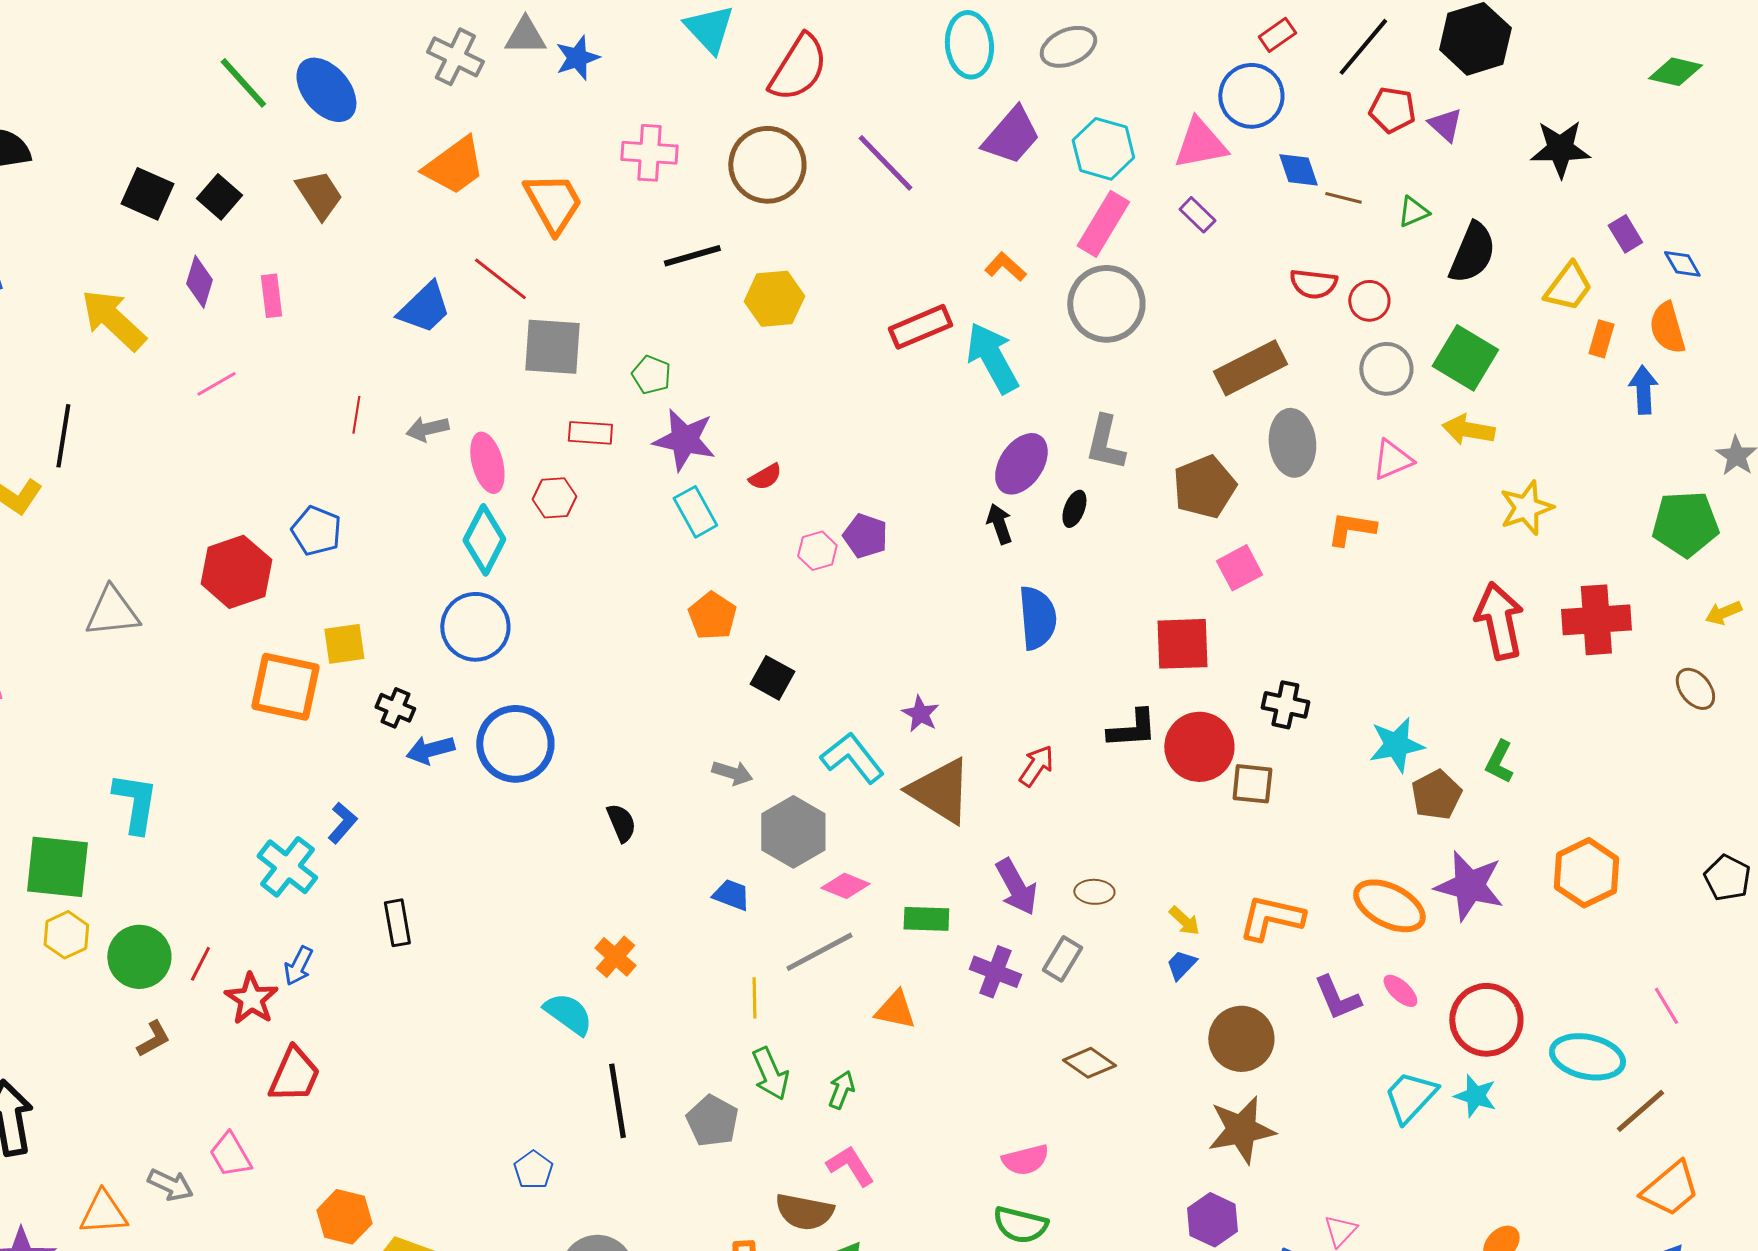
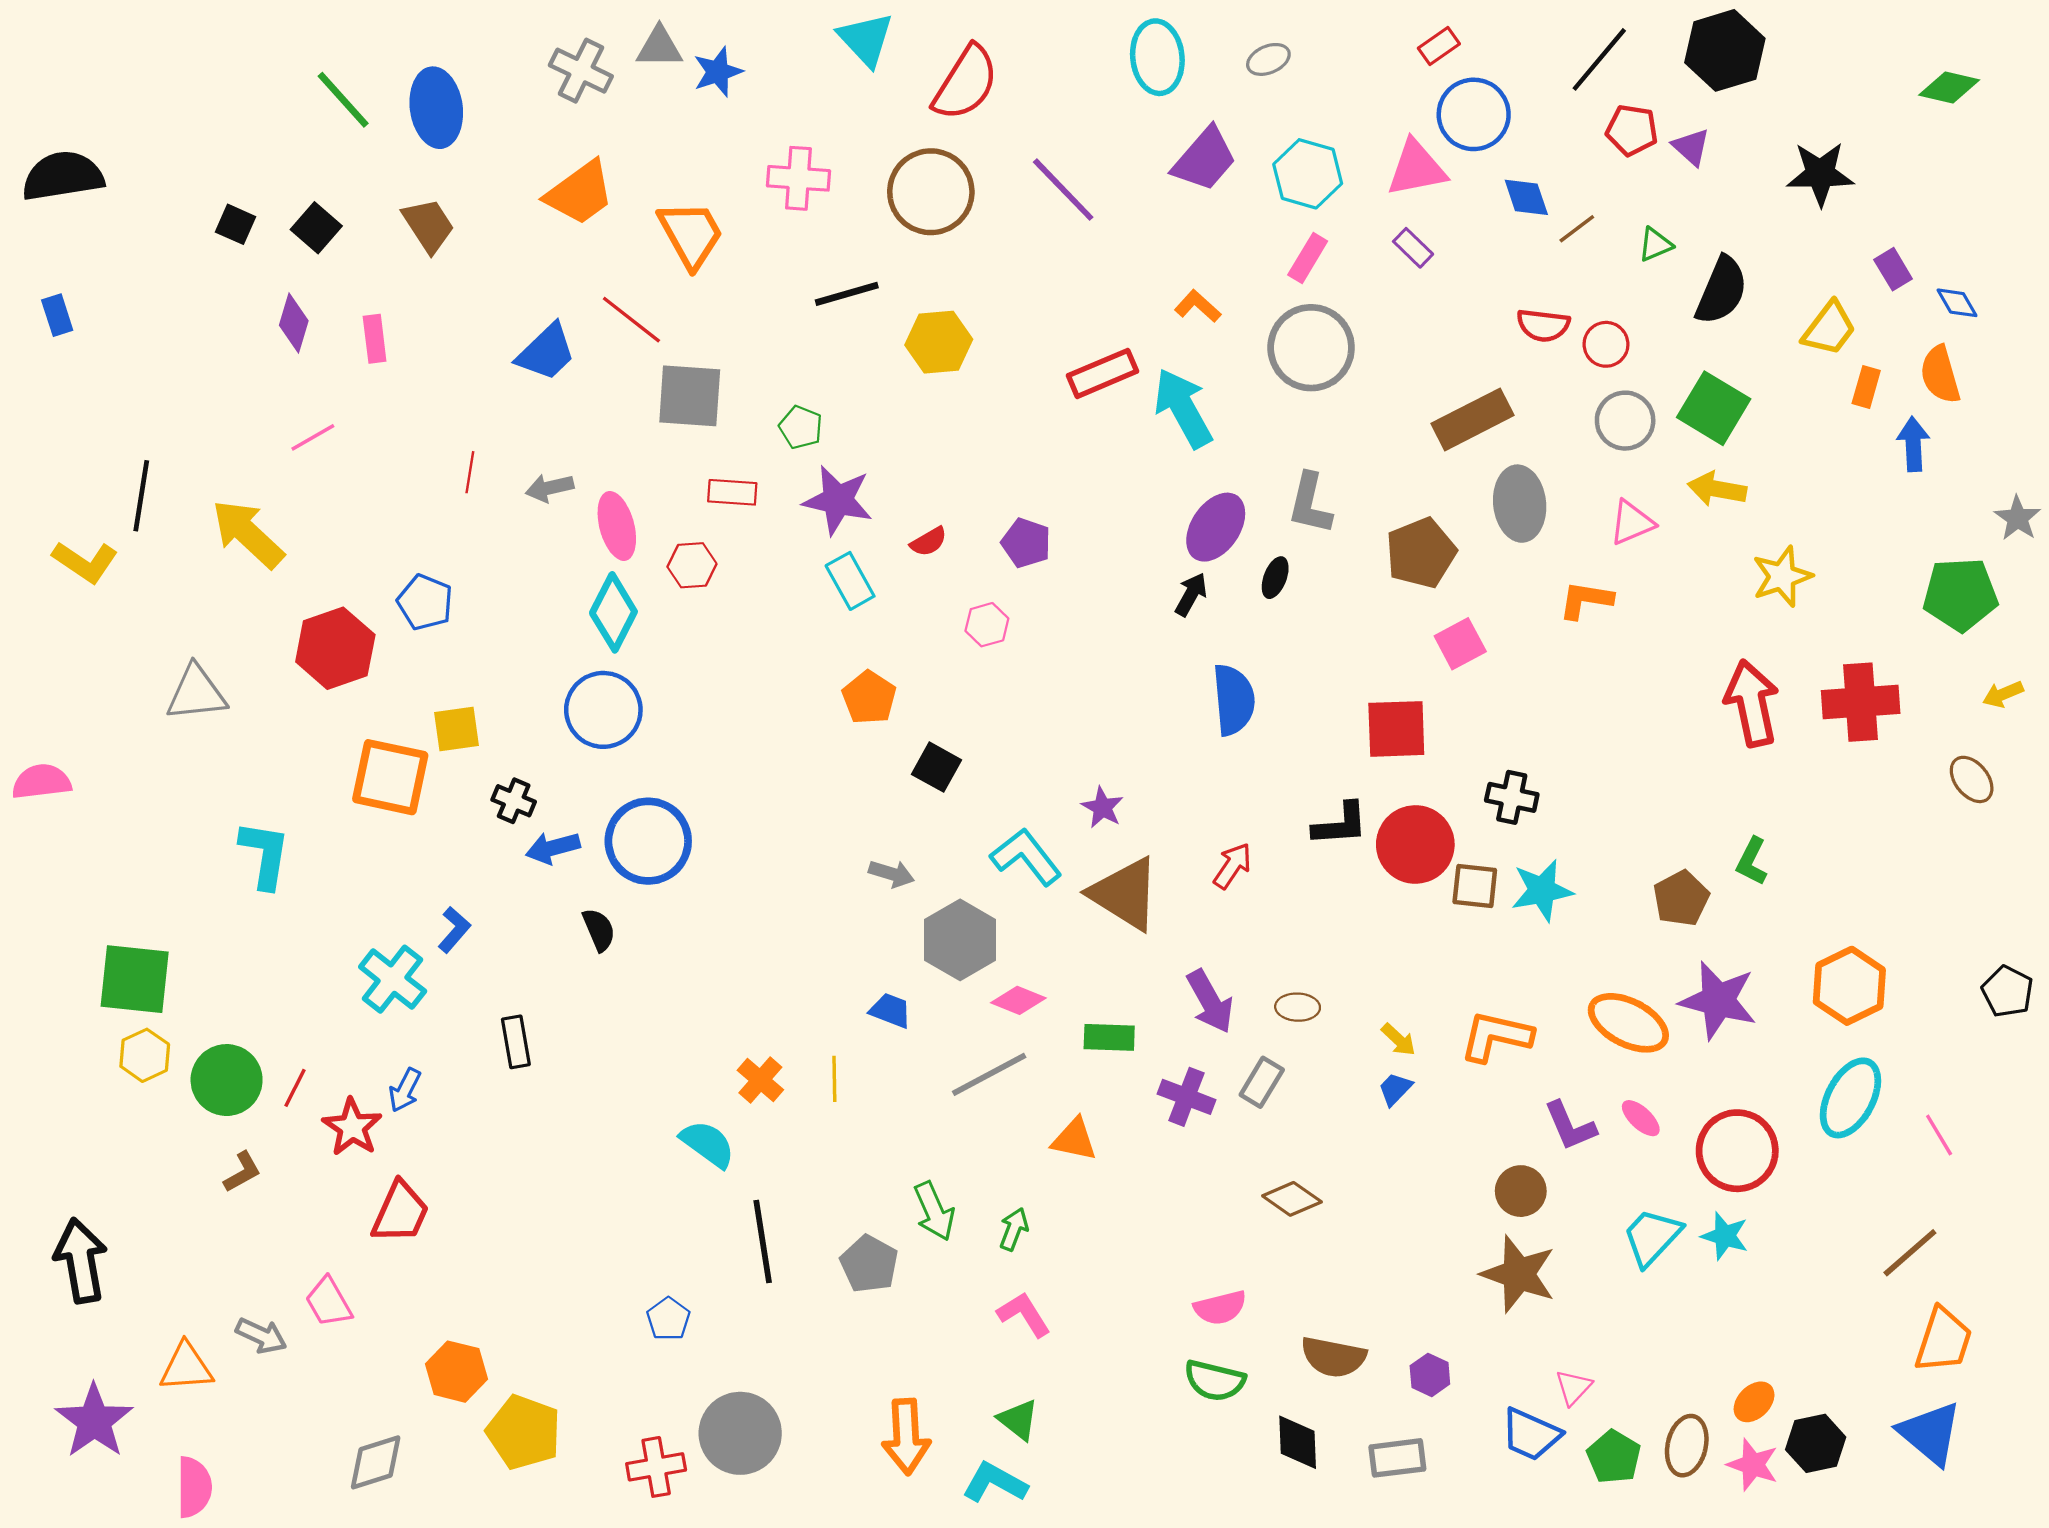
red rectangle: (1277, 35) -> (1439, 46), moved
gray ellipse: (1068, 47) -> (1268, 59), size x0.7
blue ellipse: (326, 90) -> (436, 108), turned 32
black square: (147, 194) -> (236, 224), size x0.7
brown line: (1343, 198) -> (1577, 229), turned -51
pink rectangle: (1103, 224) -> (1308, 258), size x0.7
yellow arrow: (113, 320) -> (248, 534), moved
black arrow: (999, 524) -> (1191, 594), turned 48
purple pentagon: (865, 536) -> (1026, 543), moved
cyan star: (1396, 745) -> (1542, 890), moved
cyan L-shape: (135, 803) -> (265, 855), moved
black semicircle: (621, 823) -> (599, 930), moved
yellow line: (754, 998) -> (834, 1079), moved
brown circle: (1241, 1039) -> (1521, 1191), moved, size x0.7
cyan ellipse: (1587, 1057) -> (1850, 1098), moved, turned -74
brown star: (1241, 1130) -> (1519, 1274), moved, turned 30
orange trapezoid: (1670, 1189) -> (1944, 1340), turned -32
brown semicircle: (804, 1212) -> (1333, 1357), moved
purple hexagon: (1212, 1220) -> (1430, 1375), size x0.7

